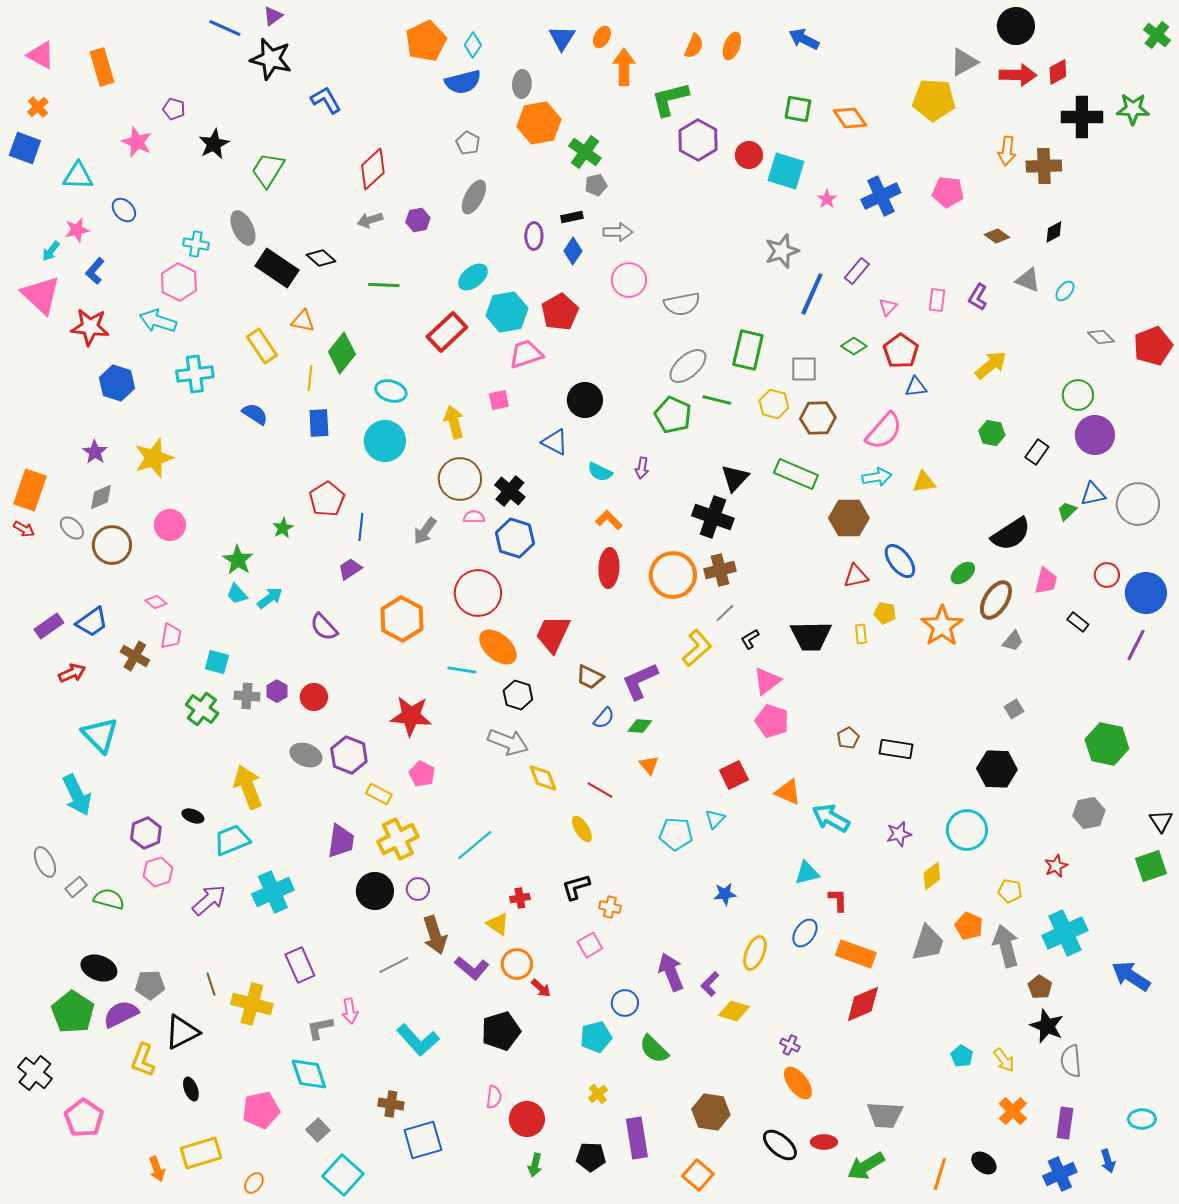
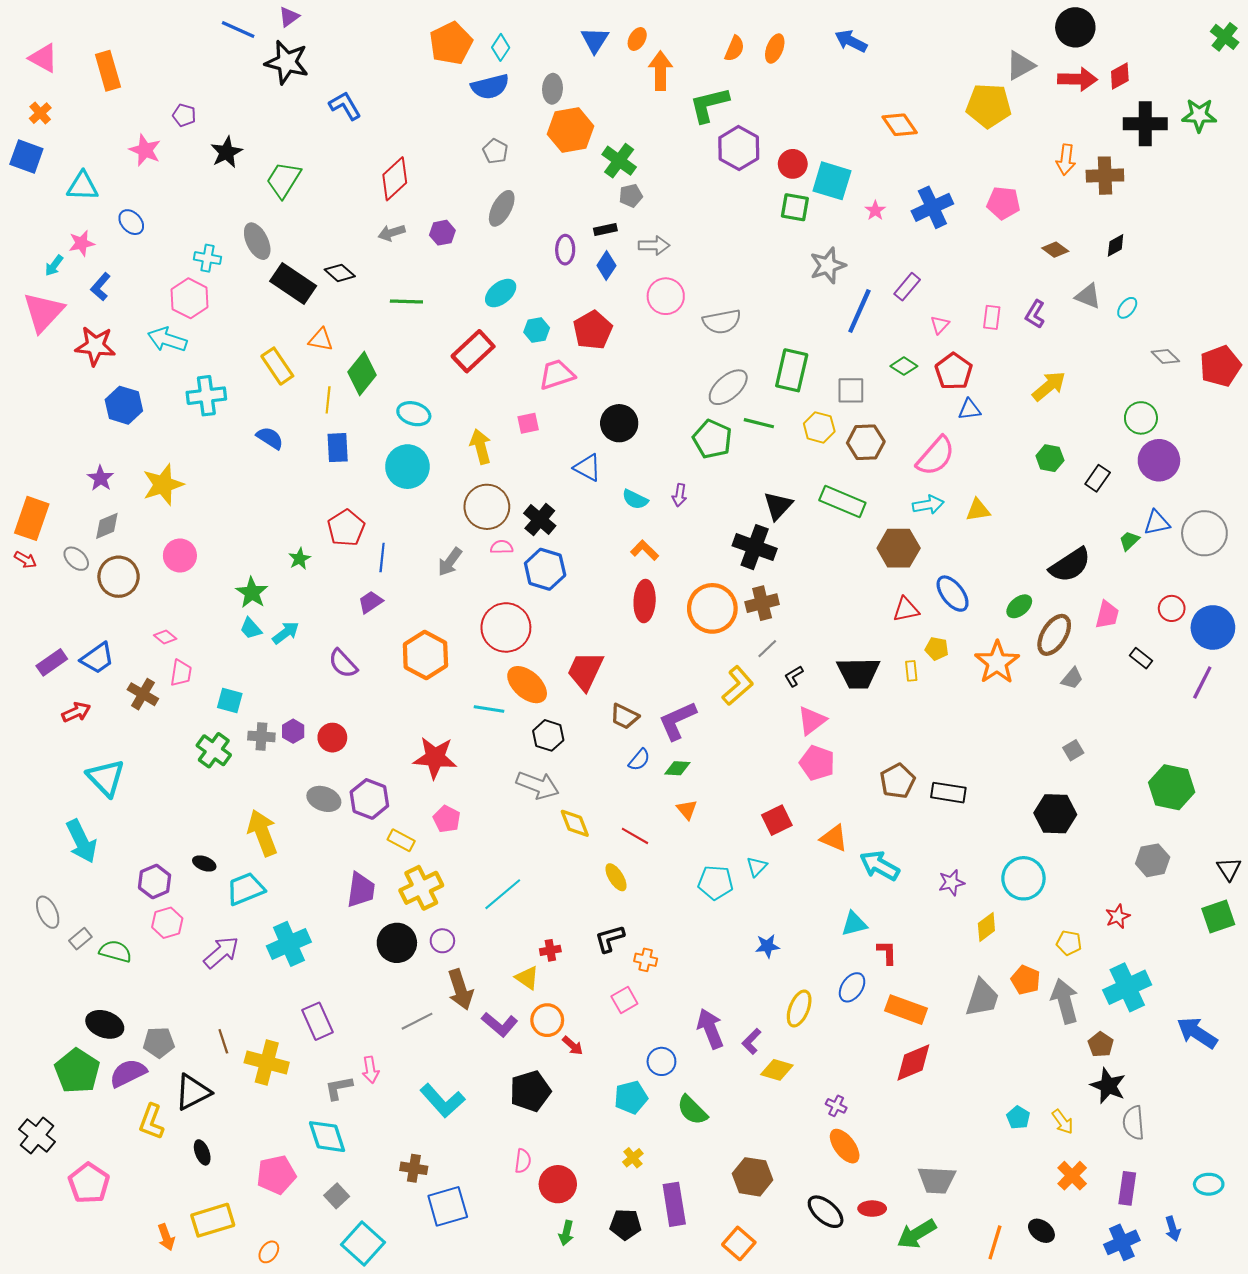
green square: (798, 109) -> (795, 207), moved
pink triangle: (41, 295) -> (43, 312), turned 30
cyan hexagon: (507, 312) -> (537, 330), size x0.6
brown pentagon: (848, 738) -> (898, 781), size x1.5

